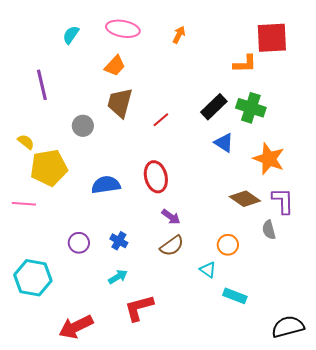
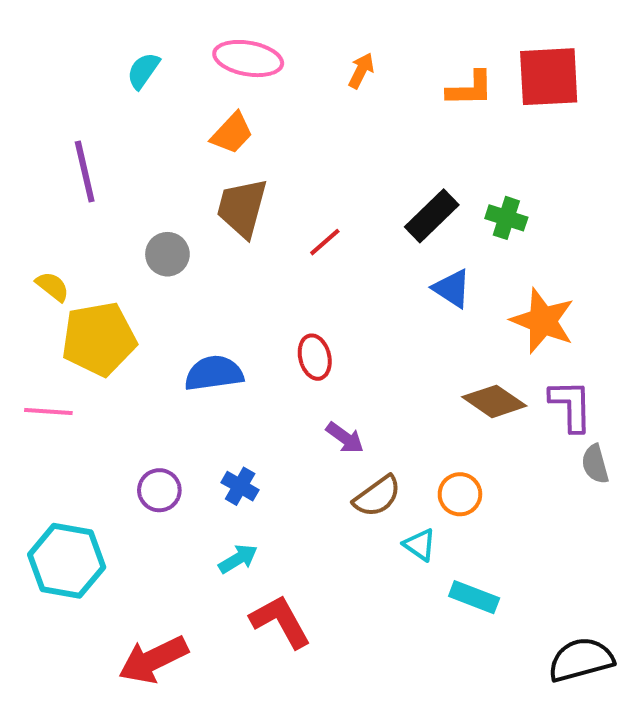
orange L-shape: (245, 64) -> (470, 89), moved
green cross: (251, 108) -> (506, 218), size x0.7
red ellipse: (156, 177) -> (315, 357), size x0.7
gray semicircle: (269, 230) -> (595, 464), moved
brown semicircle: (172, 246) -> (377, 496), moved
red L-shape: (139, 308) -> (280, 621), turned 76

